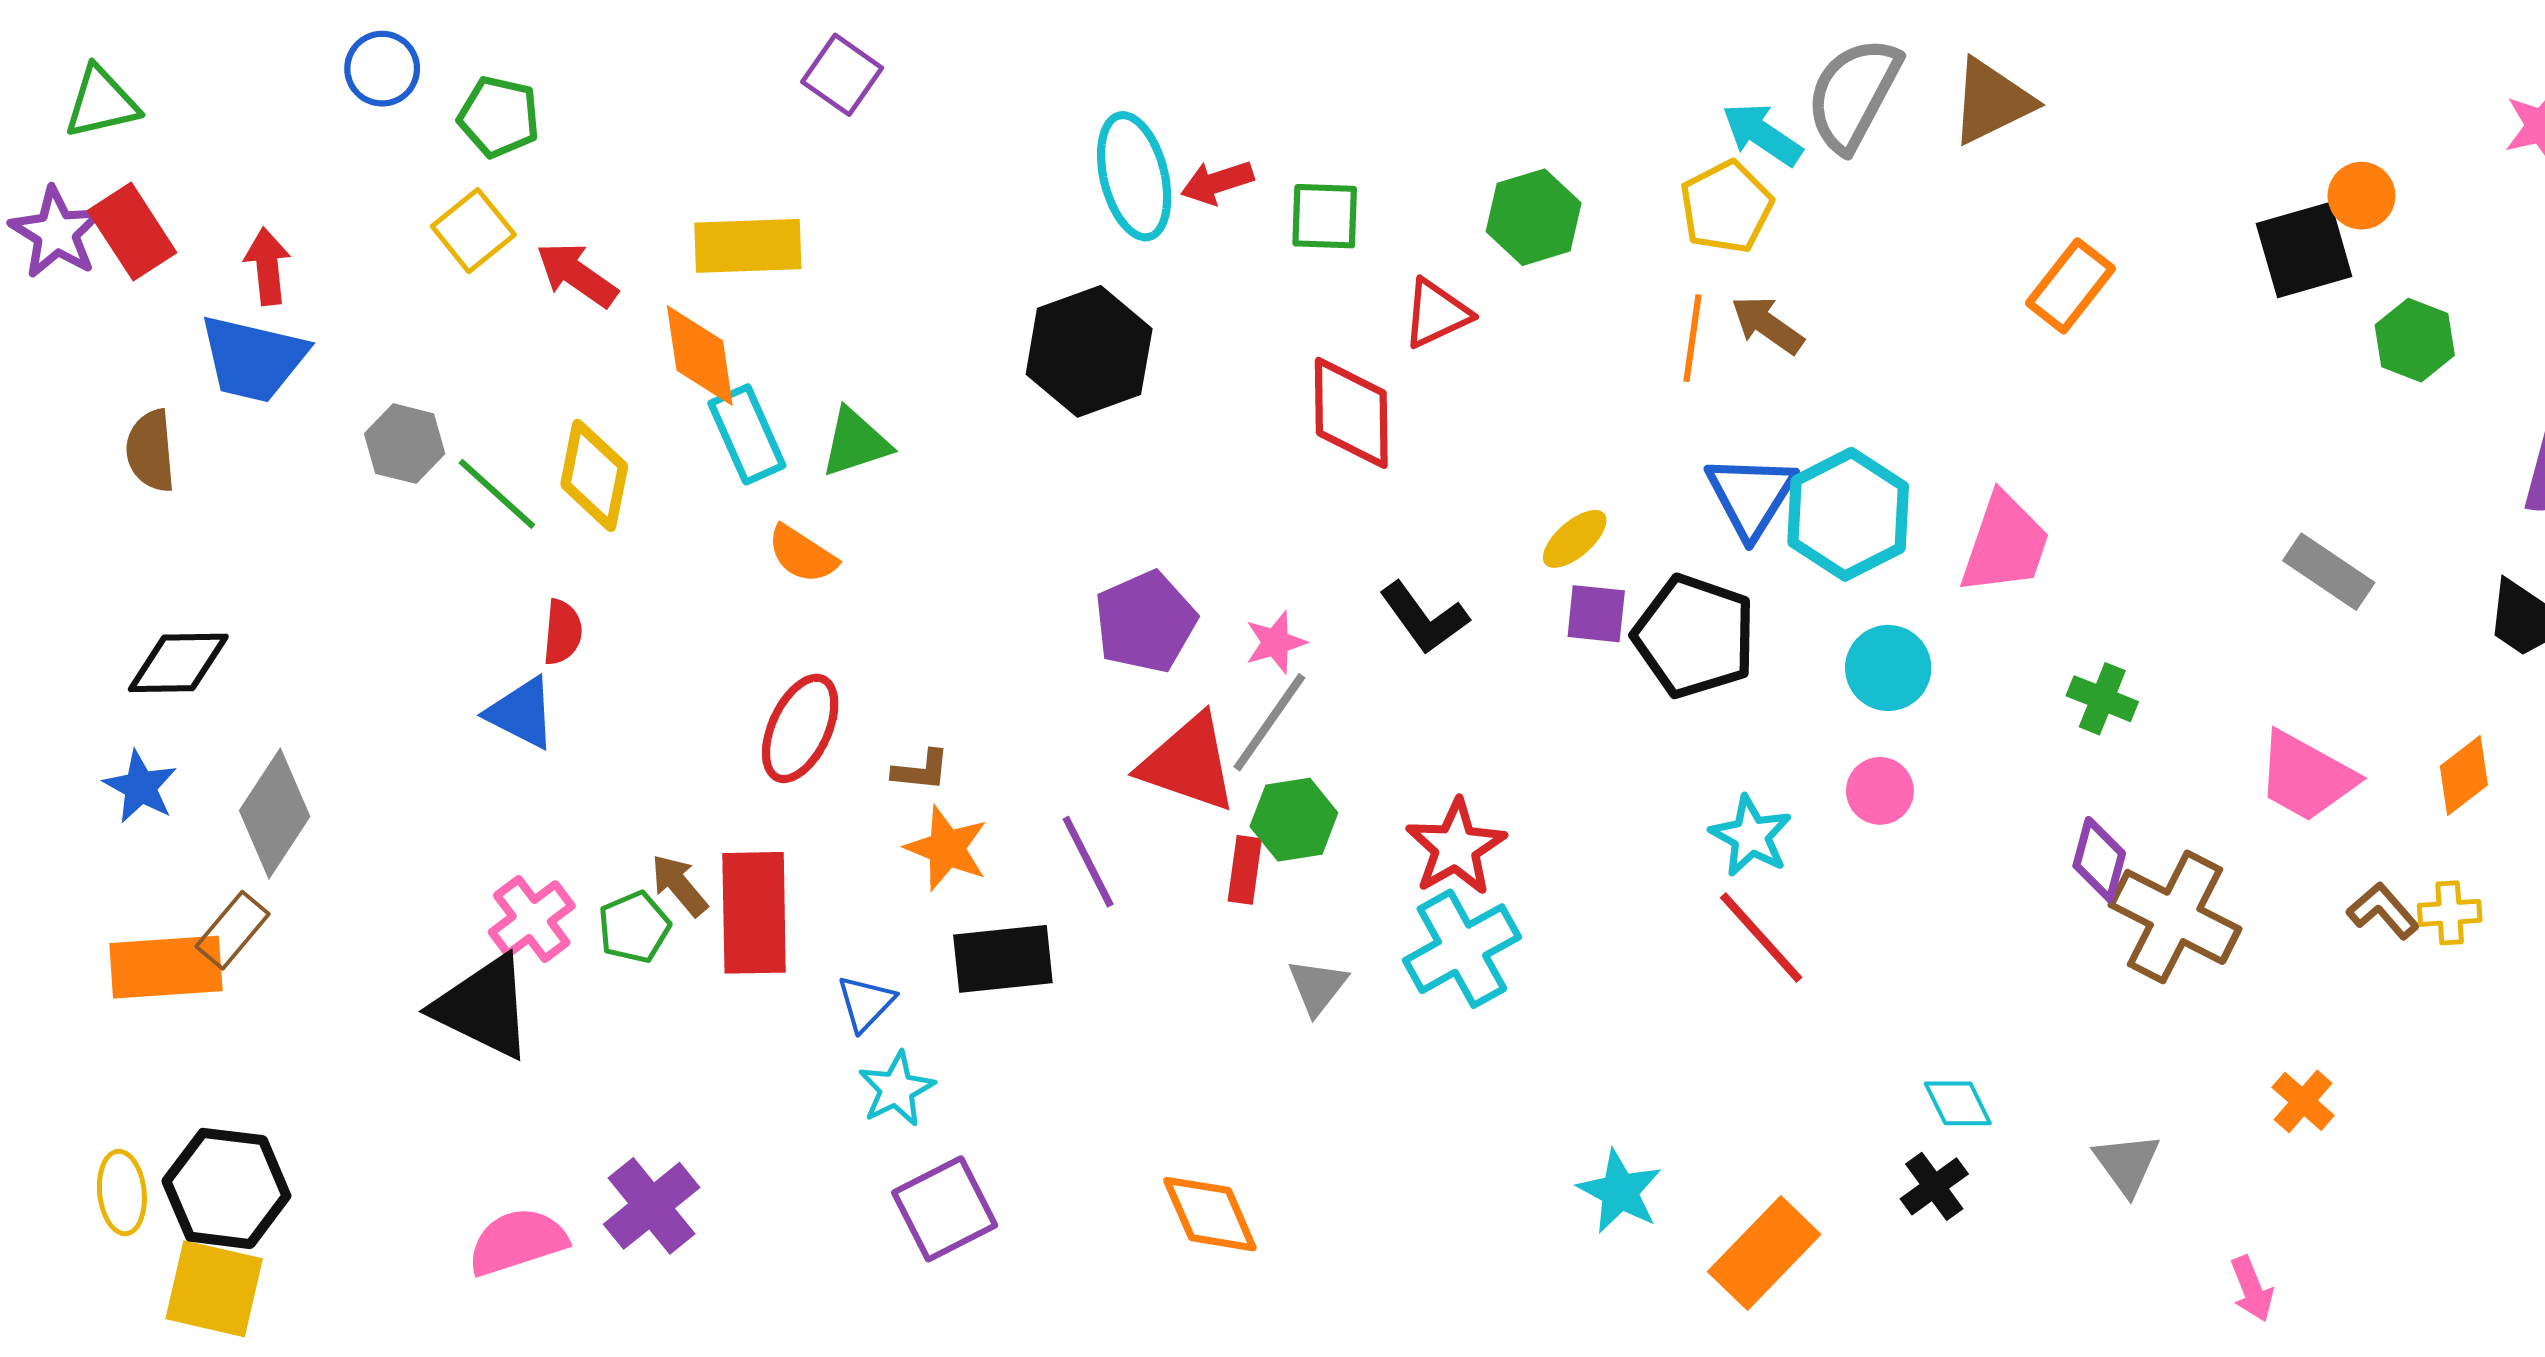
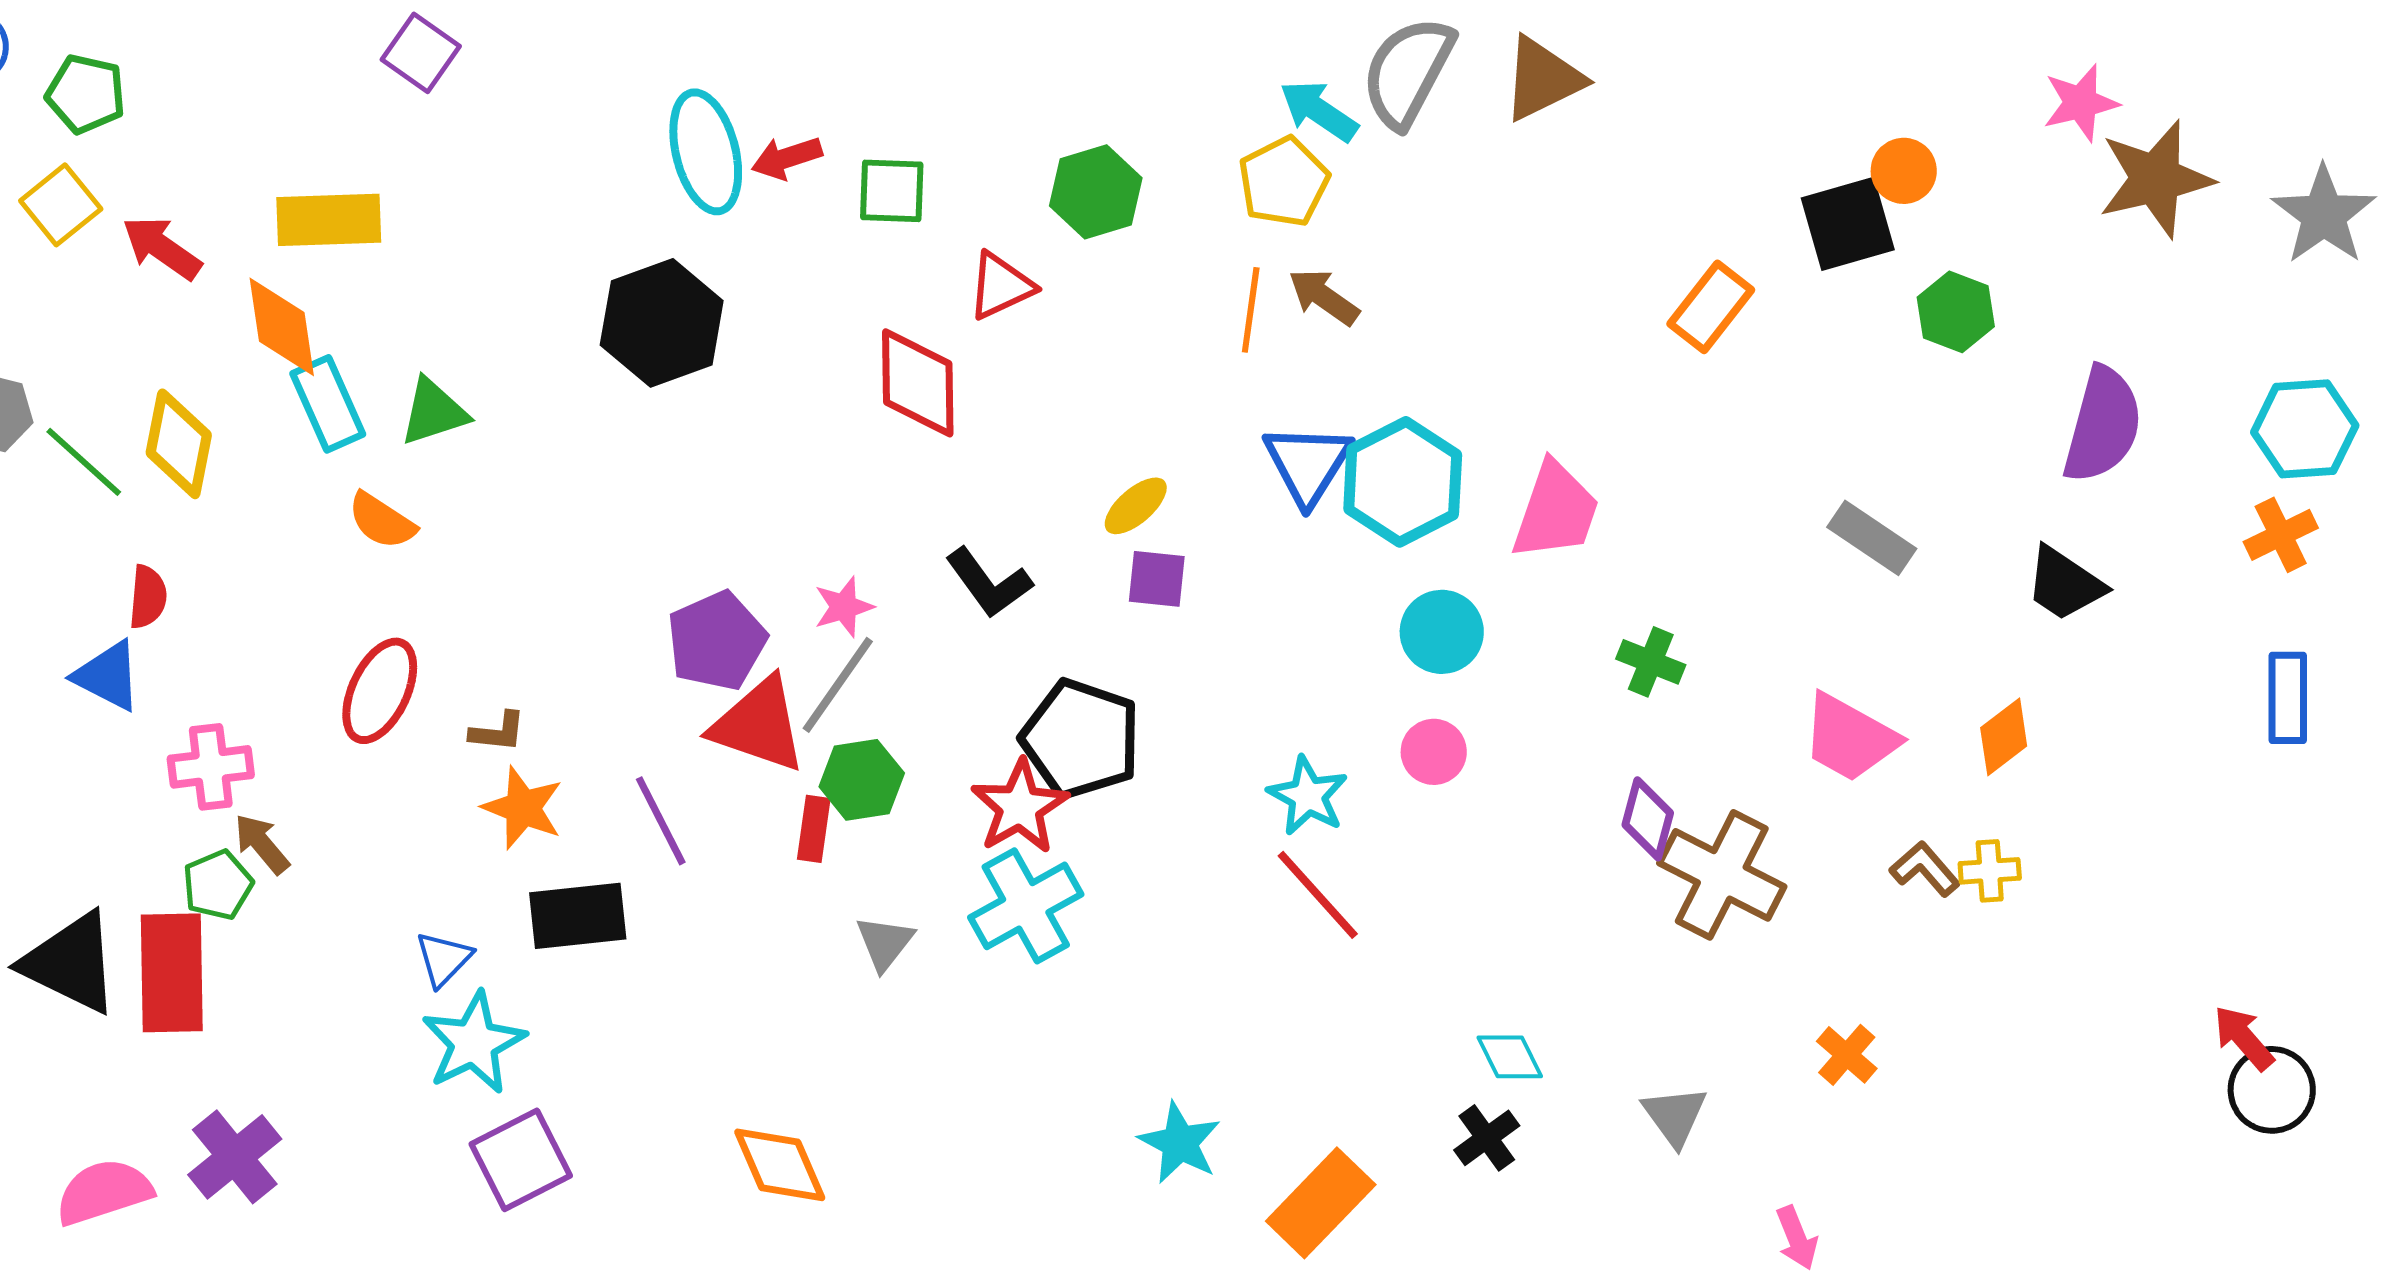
orange rectangle: (2071, 286) -> (1711, 307), moved
purple pentagon: (1145, 622) -> (717, 641), moved
black pentagon: (1695, 636) -> (1081, 739), moved
red rectangle: (754, 913) -> (172, 973), moved
pink cross: (532, 919) -> (211, 767), moved, turned 30
cyan star: (896, 1089) -> (474, 1043), size x1.4

